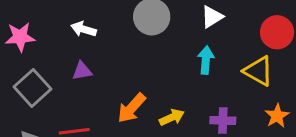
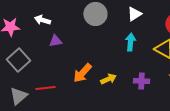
white arrow: (84, 29) -> (42, 20), moved
purple triangle: (82, 71) -> (55, 41), moved

